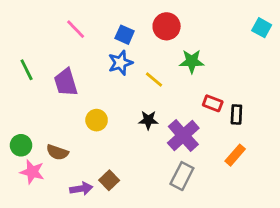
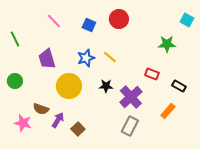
green star: (192, 61) -> (167, 44), moved
blue star: (120, 63) -> (86, 58), moved
green line: (27, 70) -> (15, 39), moved
black rectangle: (236, 114) -> (179, 86), moved, turned -64
yellow circle: (97, 120) -> (69, 86), size x1.6
green circle: (21, 145) -> (15, 81), moved
purple arrow: (81, 189) -> (58, 120), moved, turned -49

